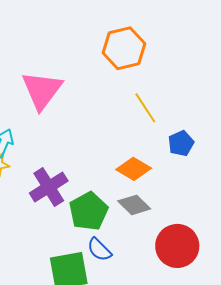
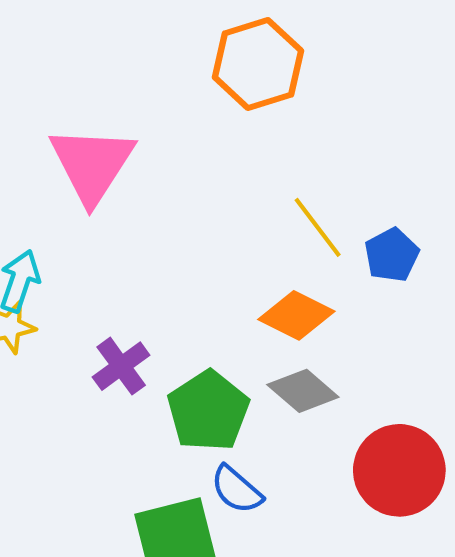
yellow line: (145, 108) -> (318, 227), moved
purple cross: (49, 187) -> (121, 366), size x0.7

